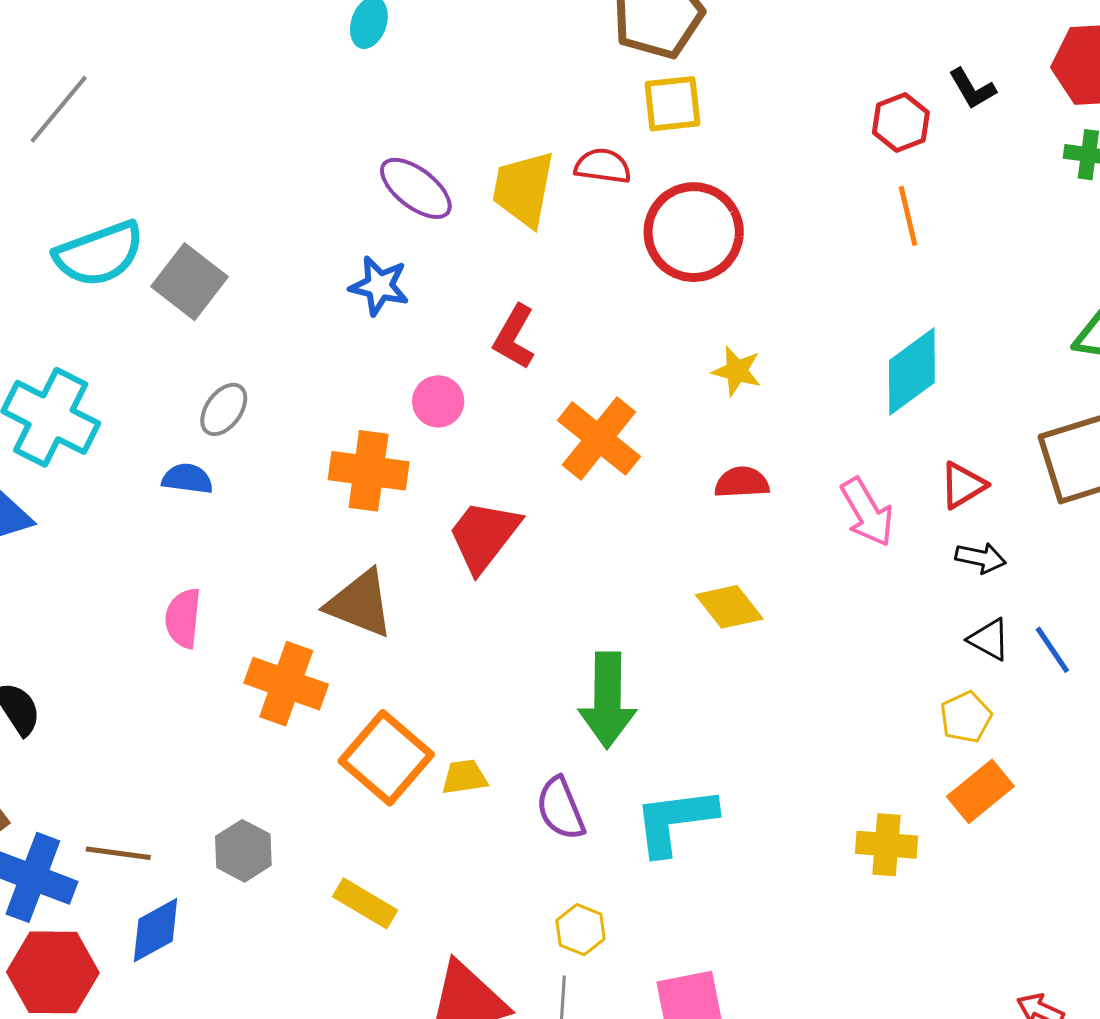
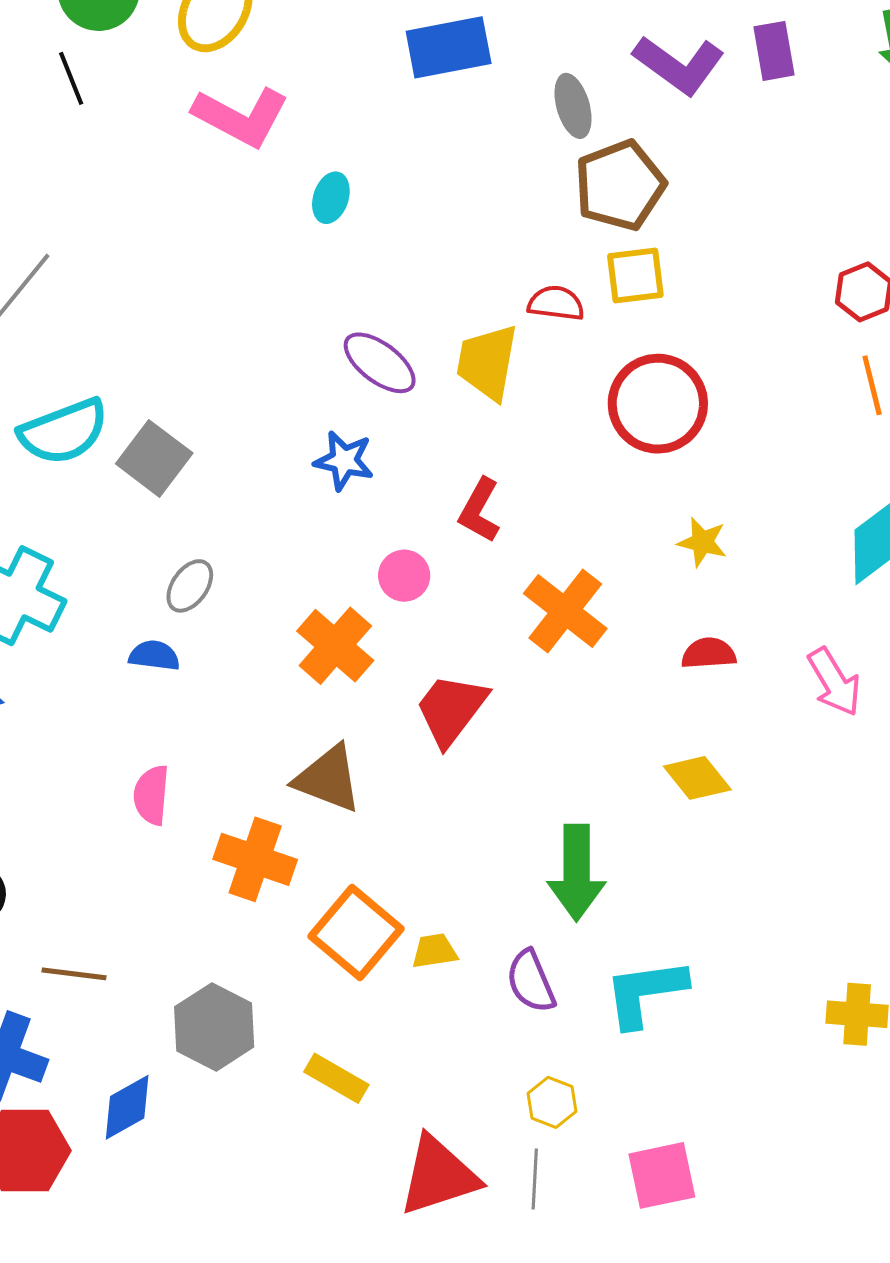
red semicircle: (603, 166) -> (556, 303), moved
orange cross: (369, 471) -> (335, 646), turned 34
gray hexagon: (243, 851) -> (214, 1027), size x1.4
brown line: (118, 853) -> (74, 974), moved

